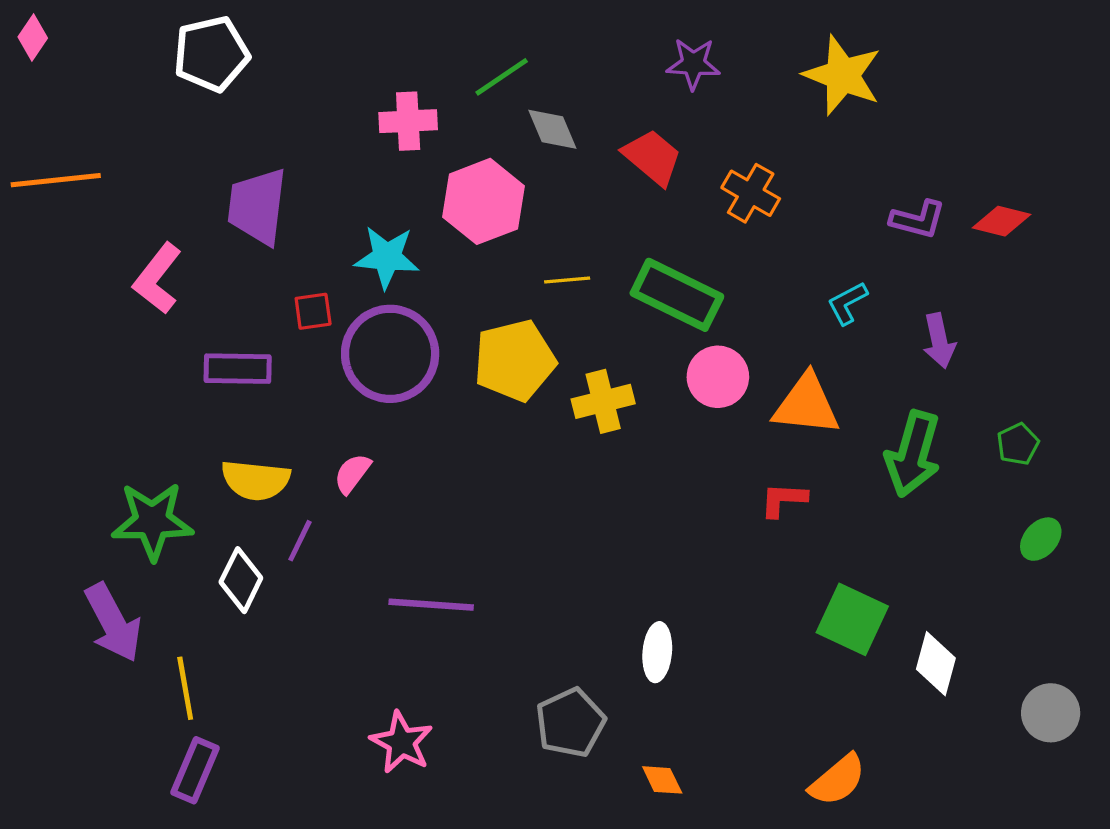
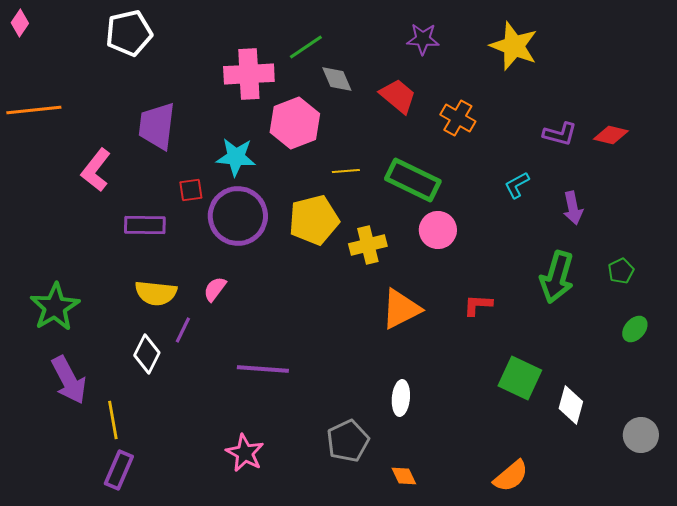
pink cross: (408, 121) -> (249, 74), size x1.4
orange triangle: (806, 405) -> (401, 309), moved, turned -33
green star: (152, 521) -> (55, 307), moved, turned -30

